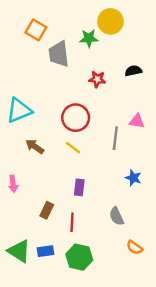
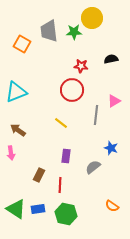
orange square: (36, 30) -> (22, 44), moved
gray trapezoid: (59, 54) -> (49, 31), moved
red circle: (76, 118) -> (72, 90), moved
pink triangle: (137, 121) -> (114, 101), turned -40
brown arrow: (35, 147) -> (18, 130), moved
gray semicircle: (116, 216) -> (93, 167), moved, turned 77

